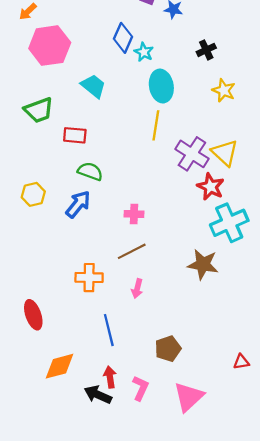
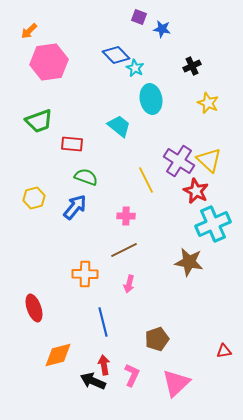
blue diamond: (123, 38) -> (116, 55), turned -68
cyan trapezoid: (93, 86) -> (119, 126), moved
yellow line: (156, 125) -> (146, 180), moved, turned -36

